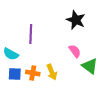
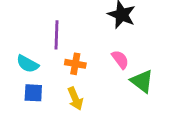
yellow arrow: (52, 72) -> (75, 99), moved
orange cross: (33, 73) -> (75, 64), moved

